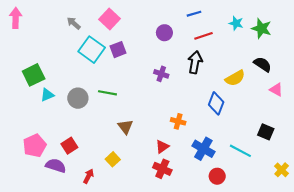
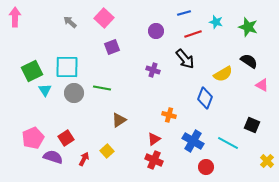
cyan star: (236, 23) -> (216, 22), moved
cyan square: (92, 50) -> (67, 67), moved, turned -35
black arrow: (195, 62) -> (185, 59), turned 130
cyan triangle: (47, 95) -> (45, 90), turned -40
brown triangle: (125, 127) -> (119, 120), turned 35
red arrow: (88, 176) -> (84, 159), moved

